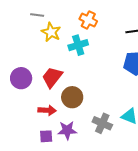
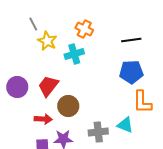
gray line: (37, 15) -> (33, 24), turned 56
gray cross: (102, 123) -> (98, 132), turned -30

